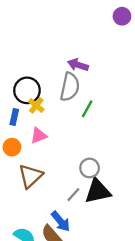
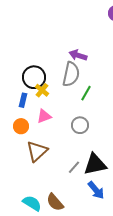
gray circle: (90, 168) -> (80, 125), moved
blue arrow: (61, 221) -> (96, 190), moved

